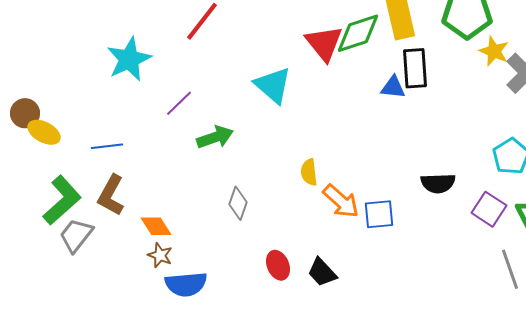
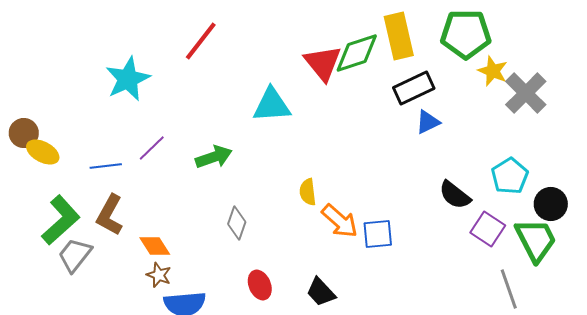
black rectangle: (415, 68) -> (414, 88), turned 69
cyan triangle: (273, 85) -> (272, 105), turned -45
blue triangle: (393, 87) -> (428, 122), moved, turned -32
purple line: (179, 103) -> (152, 148), moved
black semicircle: (438, 183) -> (455, 195), moved, turned 40
red ellipse: (278, 265) -> (260, 285), moved

